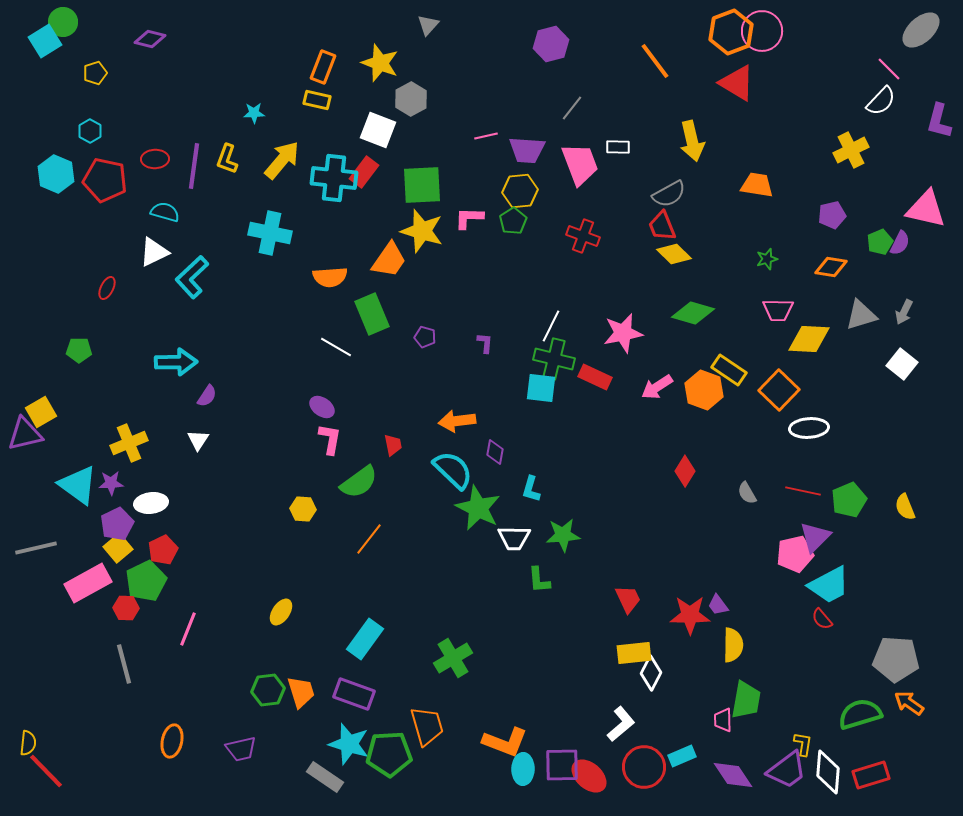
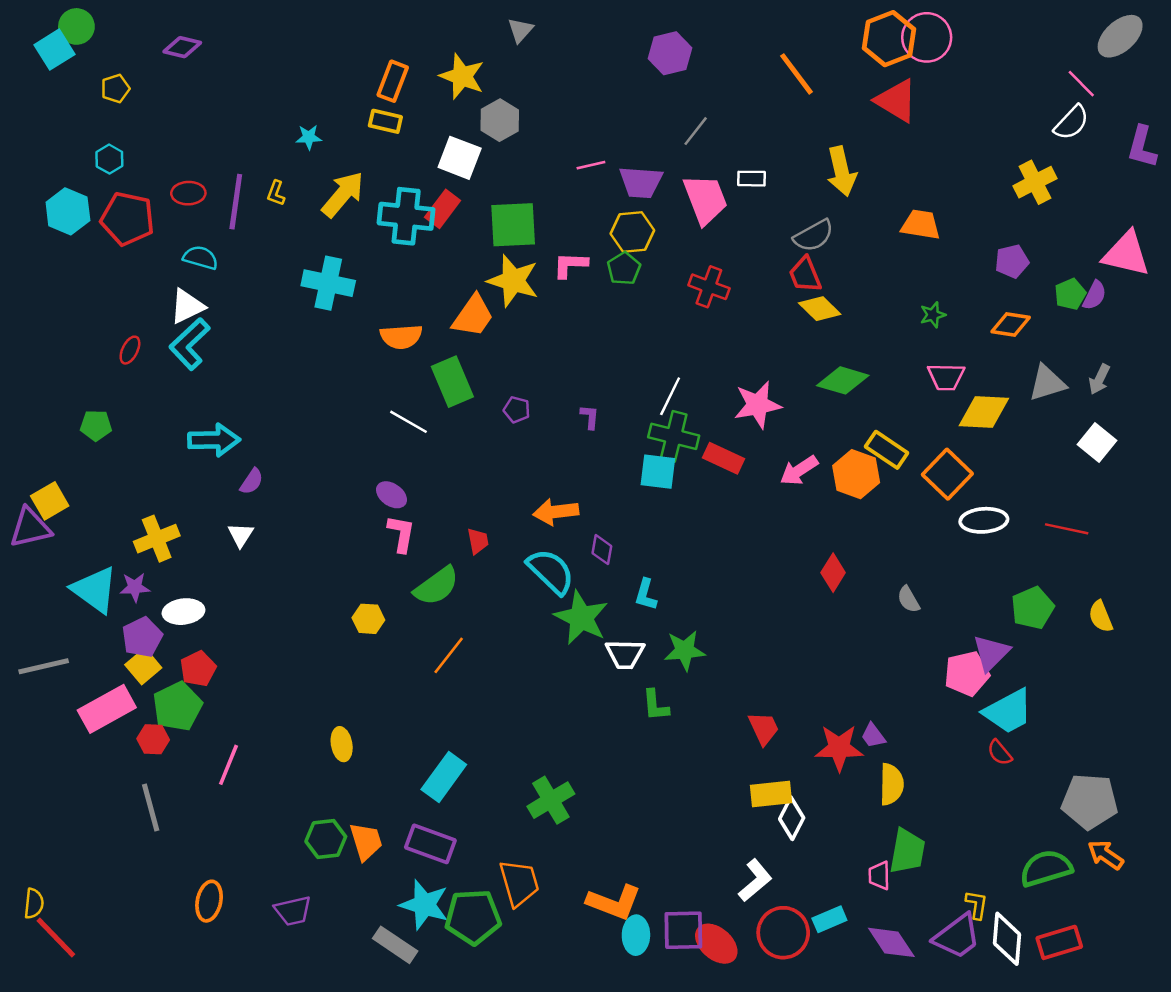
yellow L-shape: (227, 159) -> (276, 193), size x0.7
cyan L-shape: (192, 277) -> (190, 344), moved
red line: (803, 491) -> (1067, 529), moved
yellow ellipse: (281, 612) -> (342, 744), turned -44

